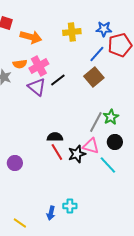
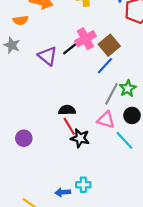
blue line: (97, 54) -> (105, 66), moved
orange semicircle: (20, 64) -> (21, 20), moved
pink cross: (39, 66) -> (85, 39), moved
black star: (77, 154) -> (80, 138), moved, turned 30
blue arrow: (51, 213) -> (63, 192), turned 72

